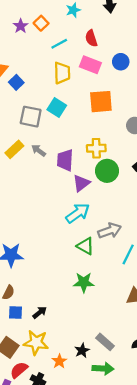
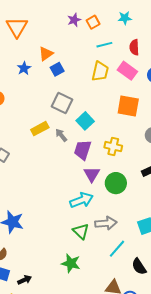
cyan square: (57, 108) -> (85, 121), moved
green circle: (107, 171) -> (116, 183), moved
purple triangle: (81, 183) -> (92, 174), turned -36

